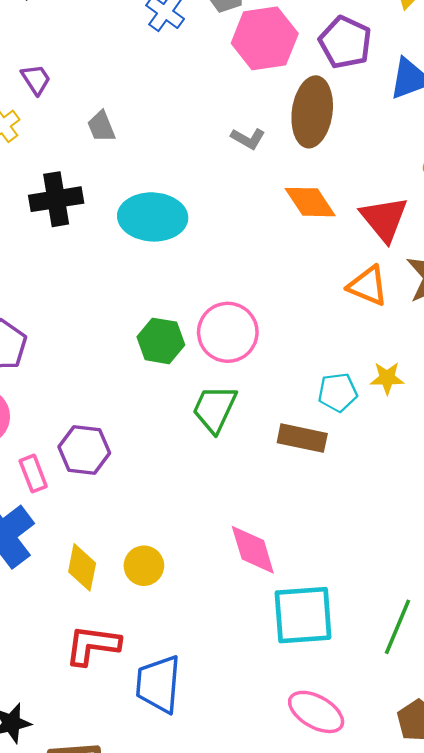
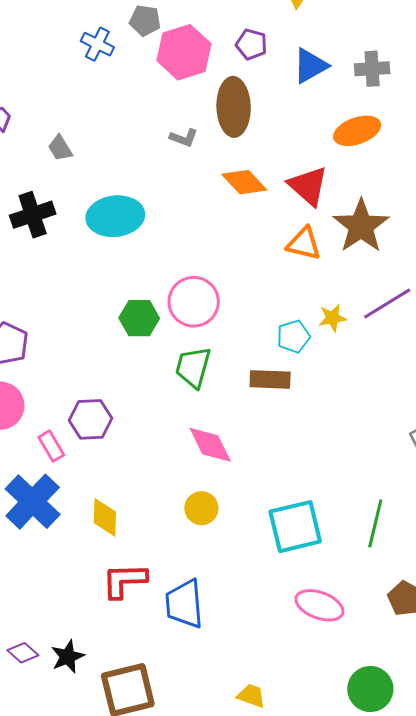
purple pentagon: (345, 42) -> (251, 44), size x0.7
pink diamond: (253, 550) -> (210, 445), moved
yellow circle: (144, 566) -> (201, 508), moved

